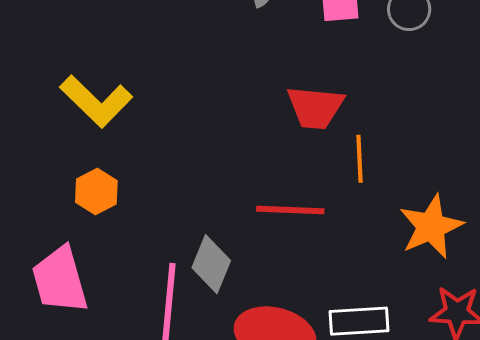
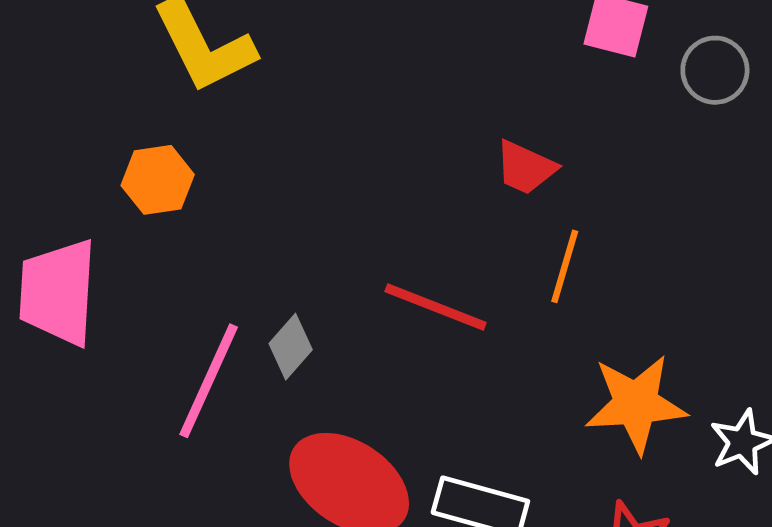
red trapezoid: (315, 107) -> (525, 168), size x0.7
gray diamond: (211, 264) -> (291, 347), size x0.7

